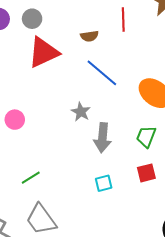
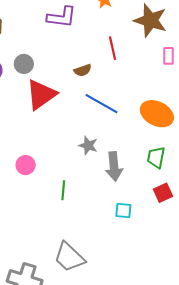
green line: (31, 178) -> (63, 190), moved, turned -42
cyan square: (104, 183) -> (123, 211), turned 30

